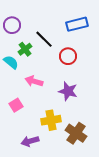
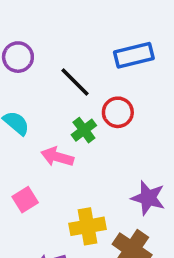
green cross: (25, 49) -> (84, 130), moved
purple star: (68, 91) -> (148, 198), moved

